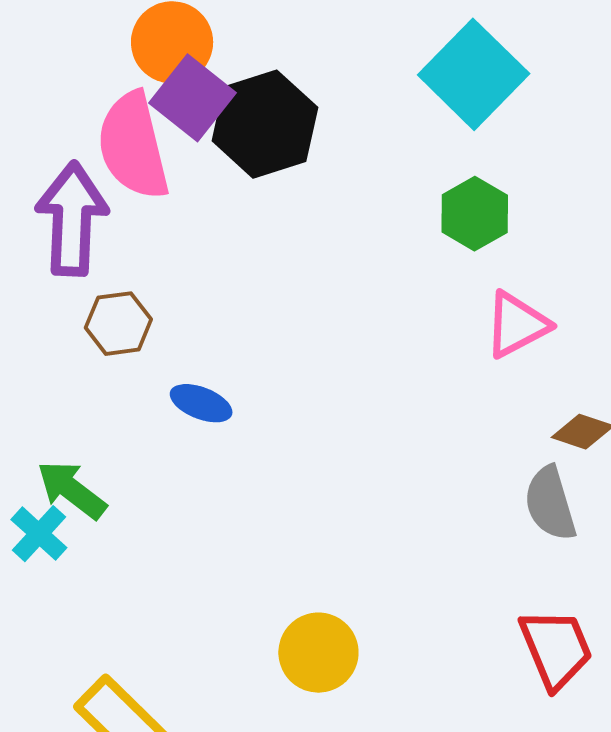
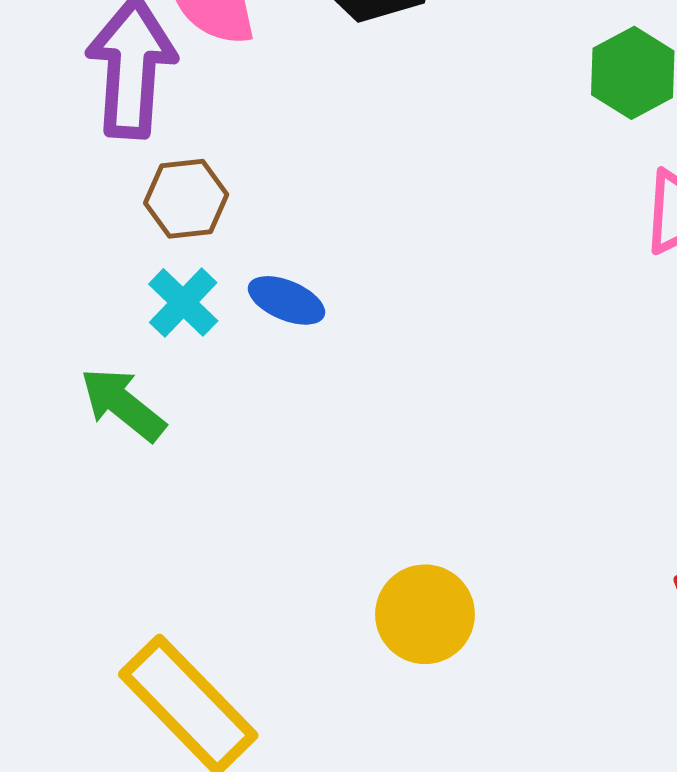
cyan cross: (39, 534) -> (183, 302), moved

